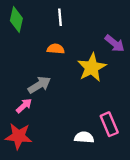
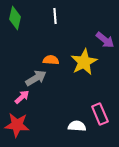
orange semicircle: (56, 49) -> (51, 60), moved

